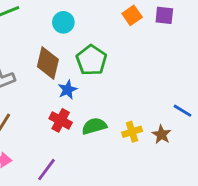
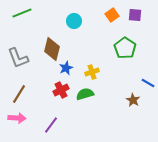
cyan circle: (63, 22) -> (74, 21), moved
green pentagon: (91, 60) -> (125, 48), moved
red cross: (61, 120) -> (61, 90), turned 35
yellow cross: (132, 132) -> (92, 72), moved

